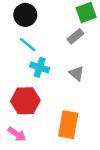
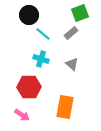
cyan line: (28, 45) -> (43, 34), moved

